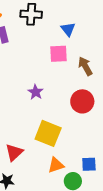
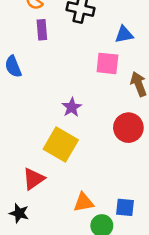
blue triangle: (68, 29) -> (124, 34), turned 49
yellow square: (48, 133) -> (61, 144), moved

